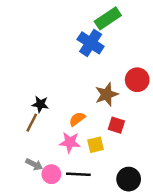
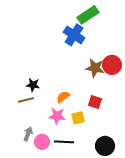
brown star: (107, 94) -> (95, 68), moved, turned 30
brown line: (32, 123) -> (26, 100), turned 49
gray arrow: (34, 164) -> (28, 134), turned -96

